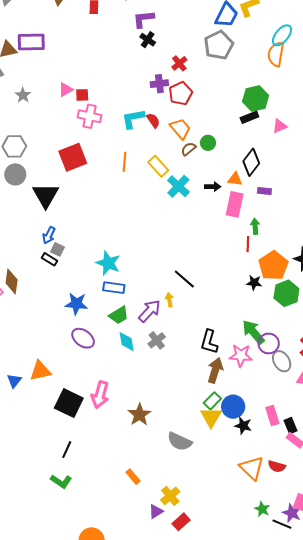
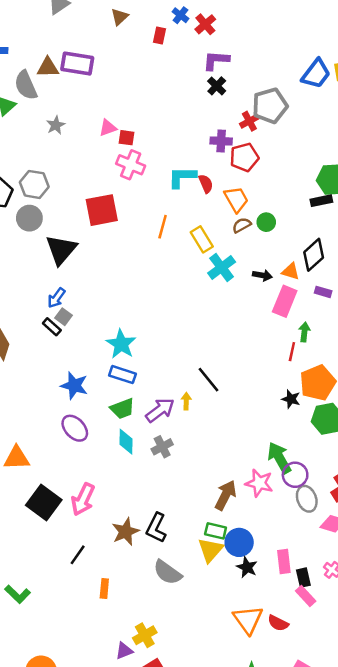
gray pentagon: (219, 45) -> (270, 106), moved
black L-shape: (209, 342) -> (156, 528), moved
green rectangle: (212, 401) -> (216, 531), turned 48
black line: (67, 450) -> (78, 555), moved
orange rectangle: (133, 477) -> (104, 588), moved, turned 35

